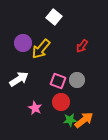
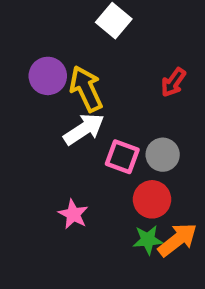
yellow arrow: (41, 49) -> (86, 89), turned 115
white arrow: (19, 79) -> (84, 129), moved
red circle: (61, 102) -> (152, 199), moved

